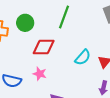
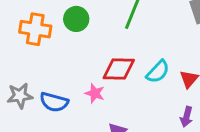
red diamond: (44, 47) -> (119, 69), moved

